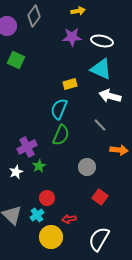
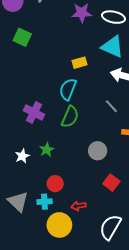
purple cross: (27, 147) -> (34, 113), moved, turned -36
cyan cross: (37, 215) -> (45, 202), turned 32

